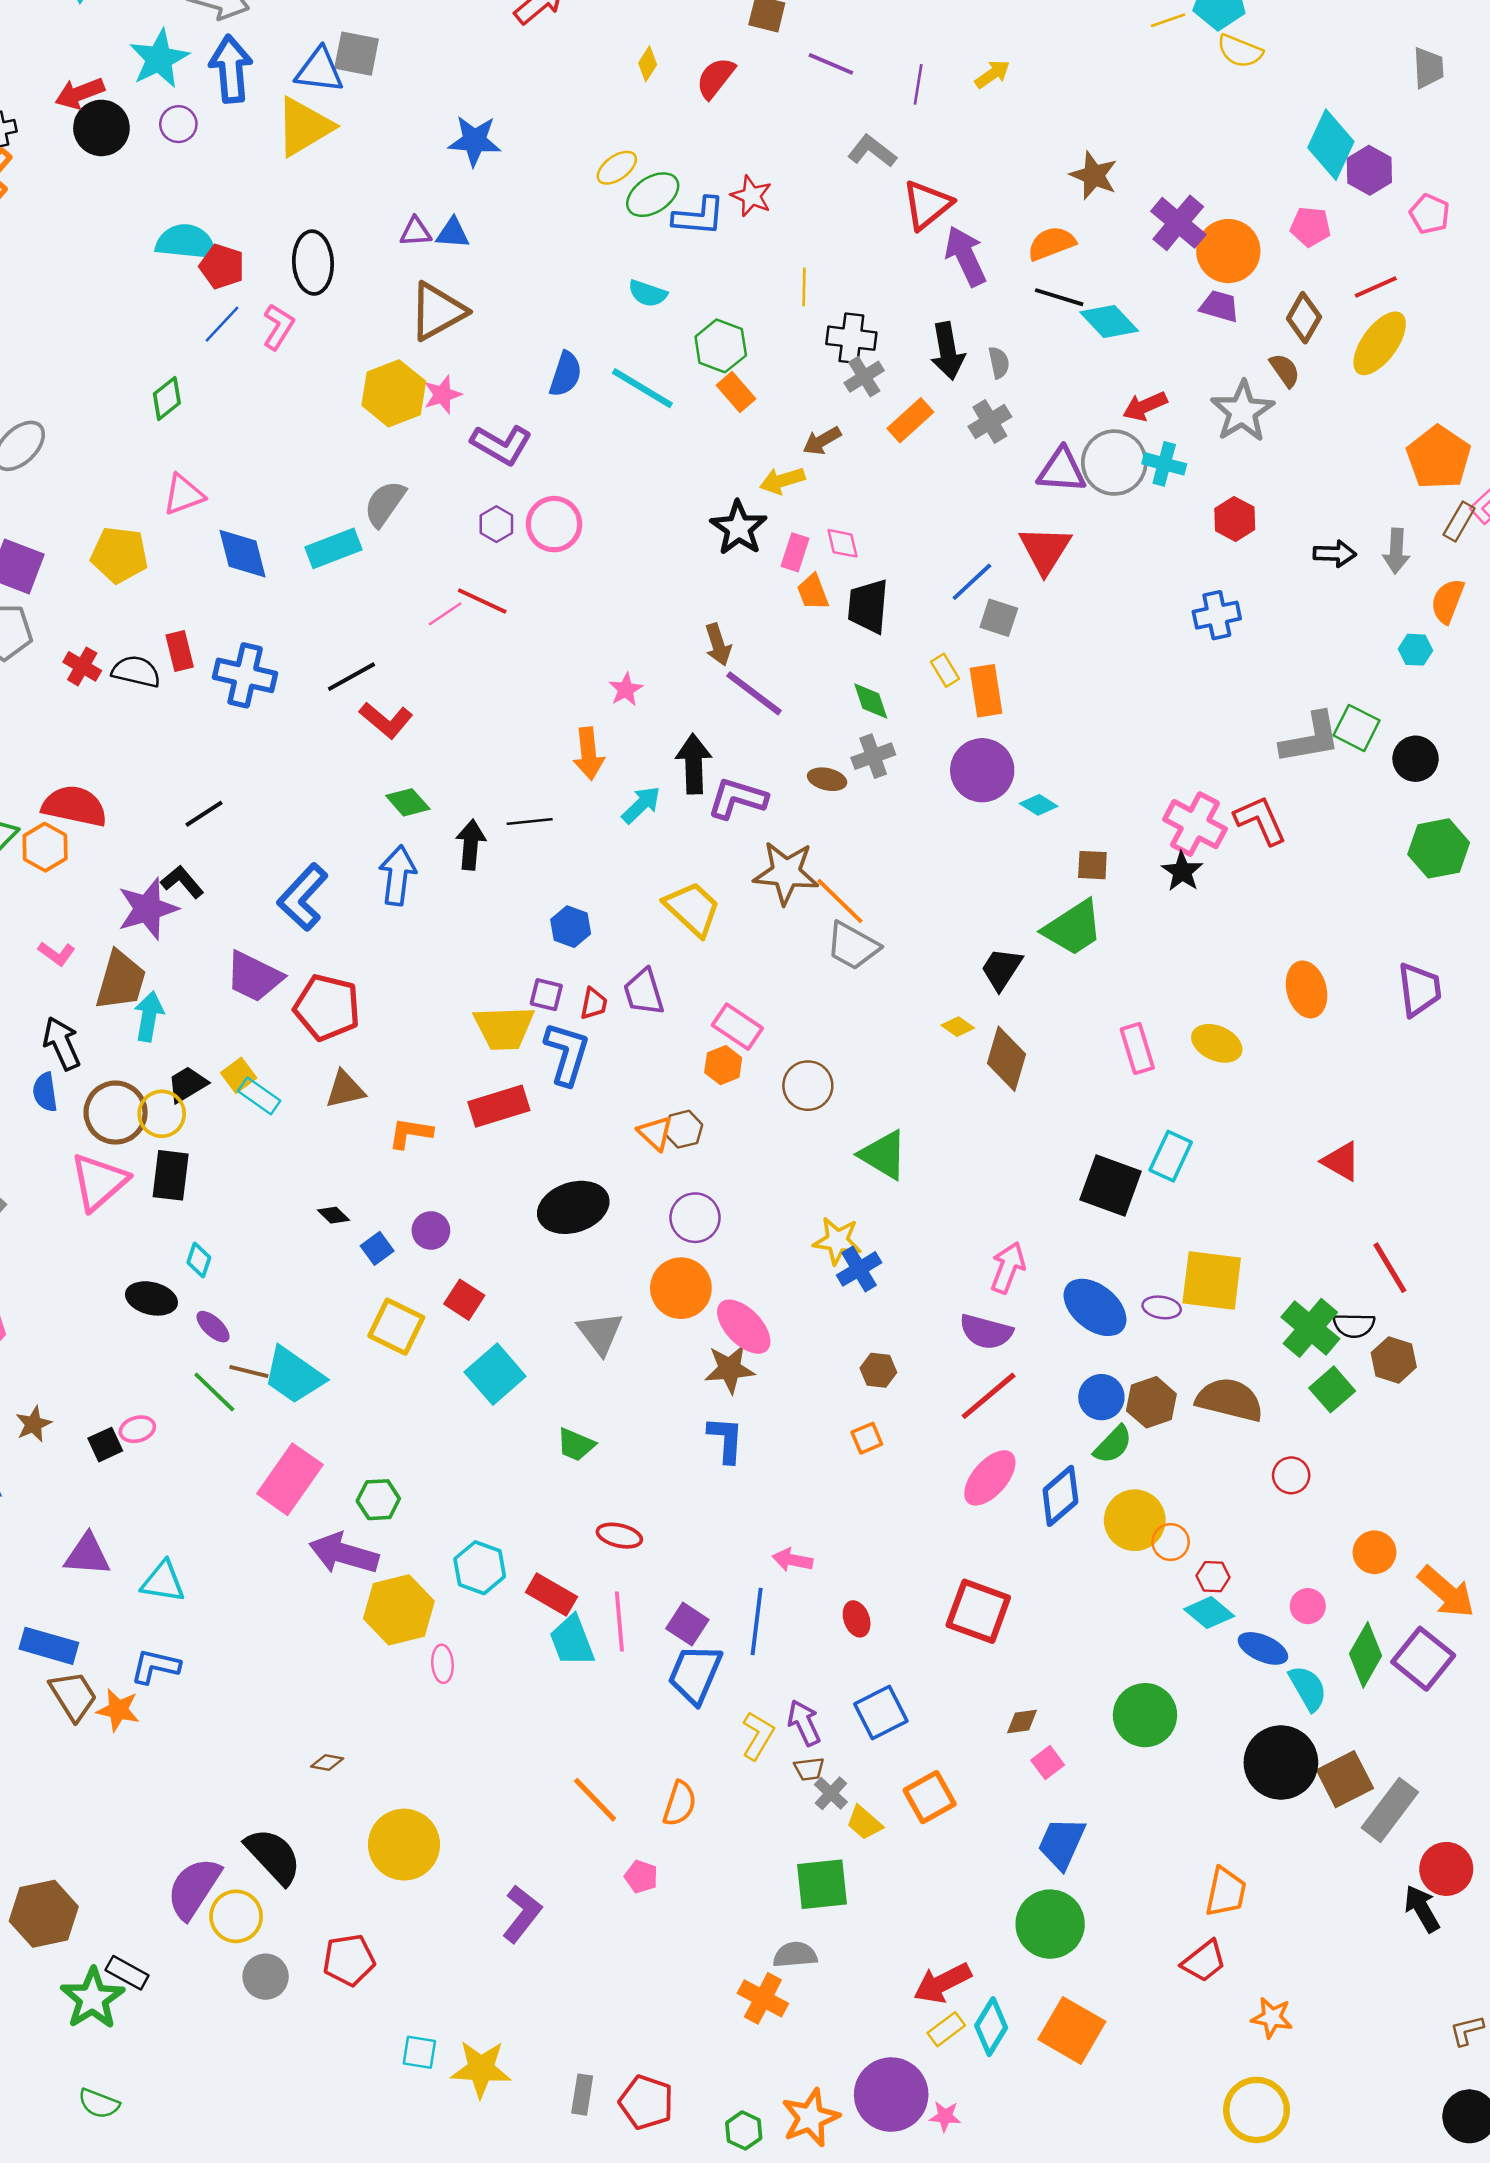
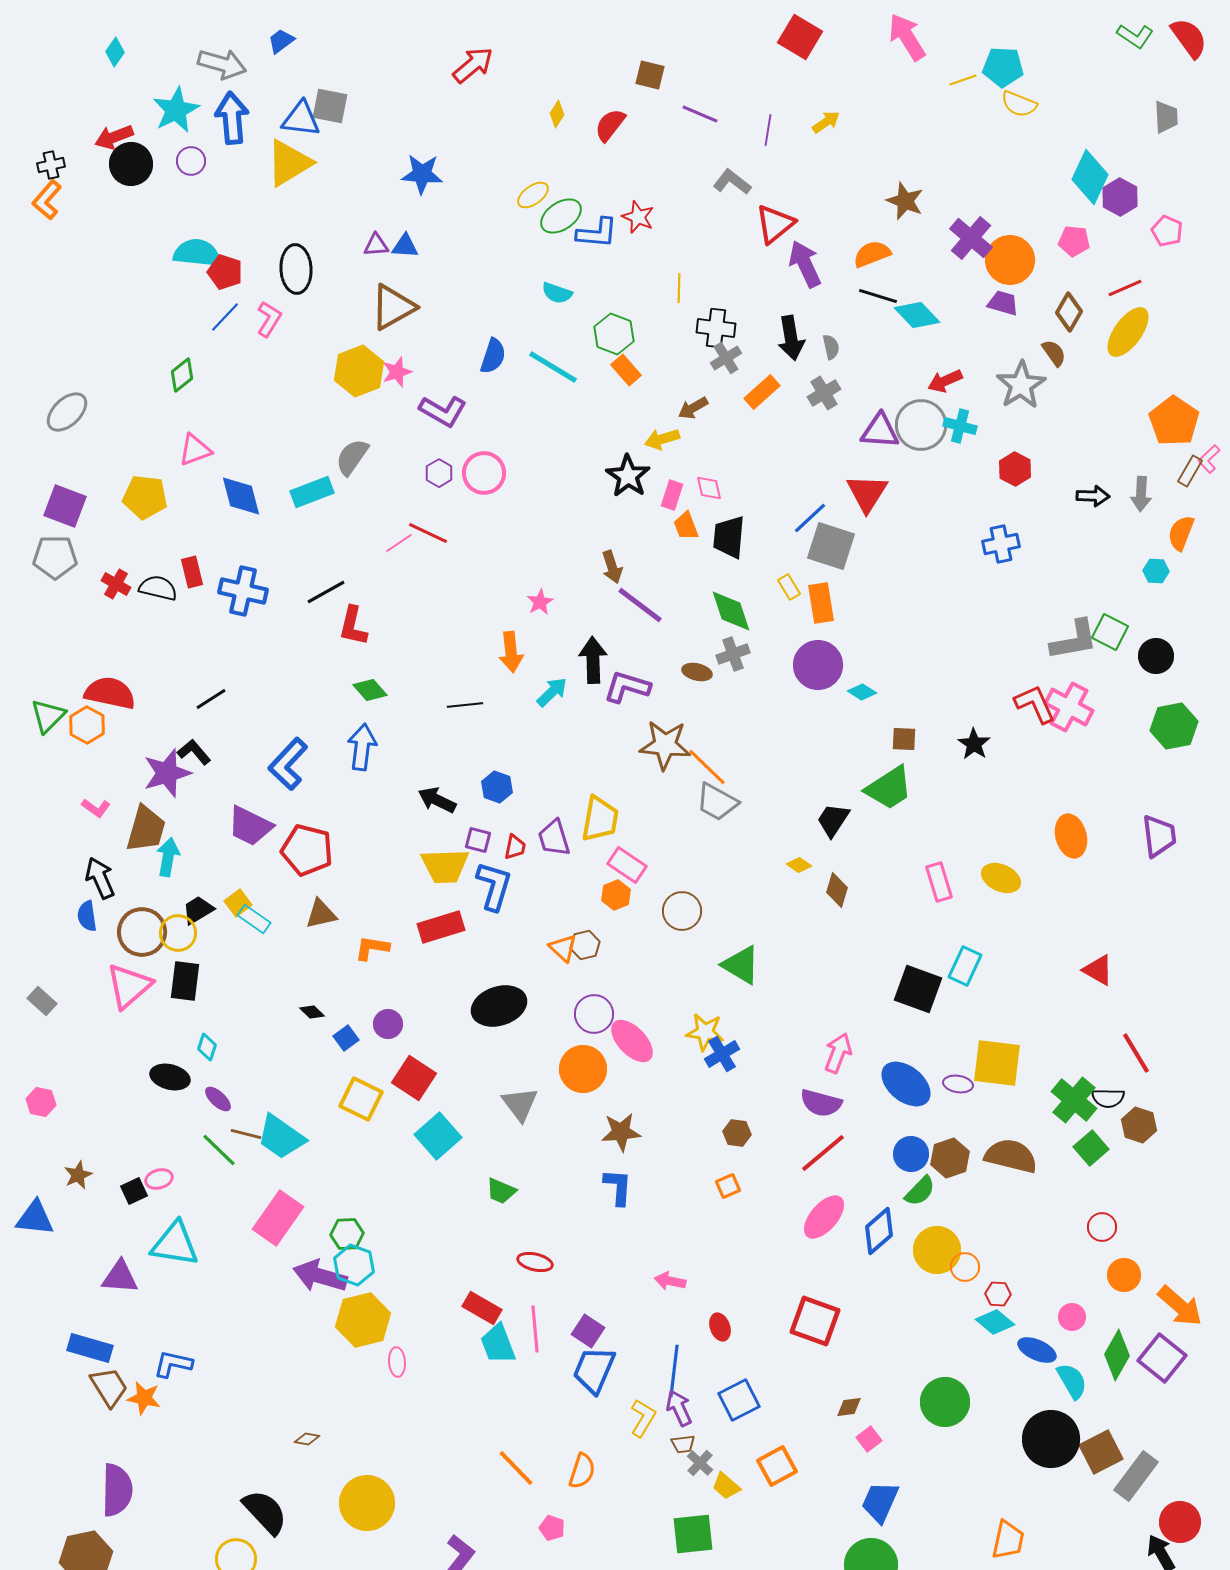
gray square: (999, 618) -> (831, 546), size x1.6
green diamond: (871, 701) -> (731, 611), size x1.4
red L-shape: (386, 720) -> (353, 626), turned 63
pink cross: (1195, 824) -> (1069, 707), moved
black arrow: (471, 845) -> (437, 800), moved, turned -69
yellow trapezoid: (692, 909) -> (600, 819), moved, turned 57
brown diamond: (1007, 1059) -> (837, 890), size x0.7
red square: (464, 1300) -> (414, 1078), size x1.4
pink ellipse: (744, 1327) -> (632, 1041), moved
red circle: (1291, 1475) -> (1102, 1227), moved
cyan hexagon: (480, 1568) -> (354, 1265), moved
cyan triangle: (163, 1582) -> (175, 1244), moved, size x1.4
blue line: (757, 1621) -> (674, 1371), moved
purple semicircle: (194, 1888) -> (117, 1490), moved, turned 148

